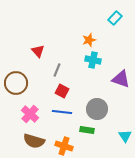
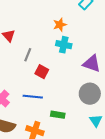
red square: (62, 91) -> (42, 72), moved
gray circle: (97, 109) -> (90, 94), moved

